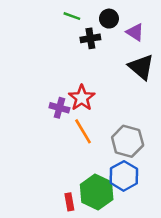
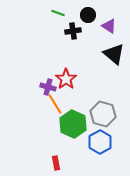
orange line: (83, 131) -> (55, 104), moved
green hexagon: (97, 192) -> (73, 124), moved

